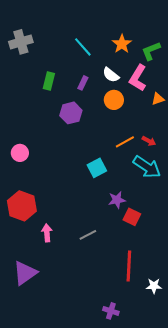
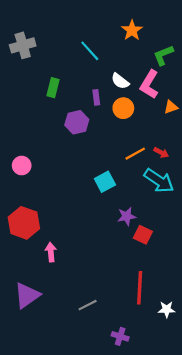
orange star: (122, 44) -> (132, 30), moved
purple rectangle: (83, 83) -> (96, 97), moved, turned -32
gray line: (88, 235) -> (88, 305), moved

